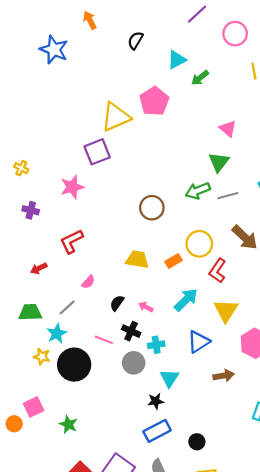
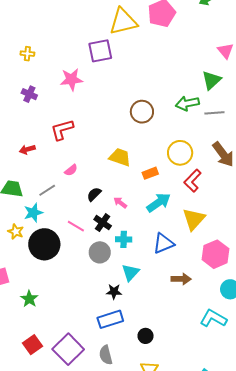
yellow cross: (21, 168) -> (27, 54), turned -32
orange rectangle: (173, 261) -> (150, 173), moved

